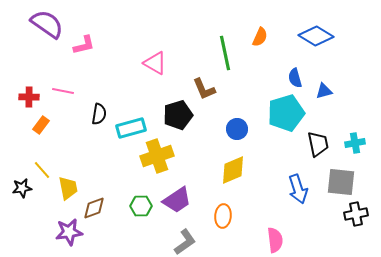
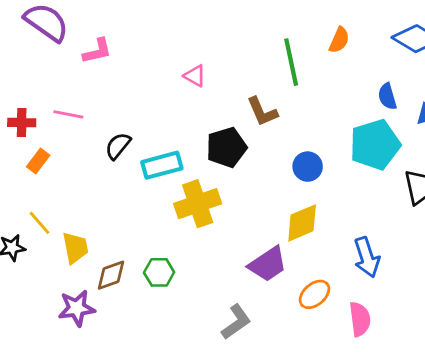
pink triangle: (155, 63) -> (195, 76), size x0.7
black semicircle: (99, 114) -> (118, 146), turned -150
blue arrow: (298, 189) -> (367, 257), moved
purple trapezoid: (177, 200) -> (268, 264), moved
green hexagon: (141, 206) -> (159, 272), moved
orange ellipse: (223, 216) -> (314, 294), moved, turned 45

